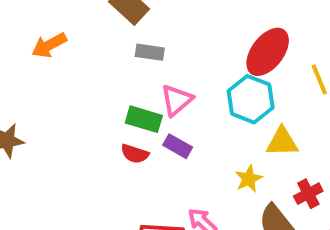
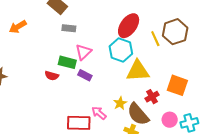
yellow triangle: (282, 142) -> (138, 71), size x1.4
red semicircle: (135, 154) -> (52, 76), moved
yellow star: (249, 179) -> (120, 103), moved

